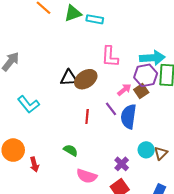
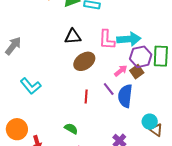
cyan arrow: (152, 58) -> (129, 39), moved
black triangle: (69, 78) -> (73, 37), moved
cyan circle: (146, 150) -> (150, 122), moved
brown triangle: (161, 153) -> (156, 130), turned -40

